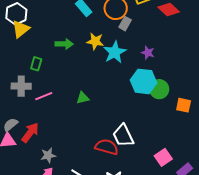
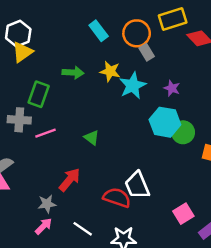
gray rectangle: (125, 24) -> (147, 52), turned -64
green rectangle: (36, 64) -> (39, 94), size x1.5
green triangle: (83, 98) -> (92, 138), turned 48
red arrow: (30, 133) -> (70, 180), moved

